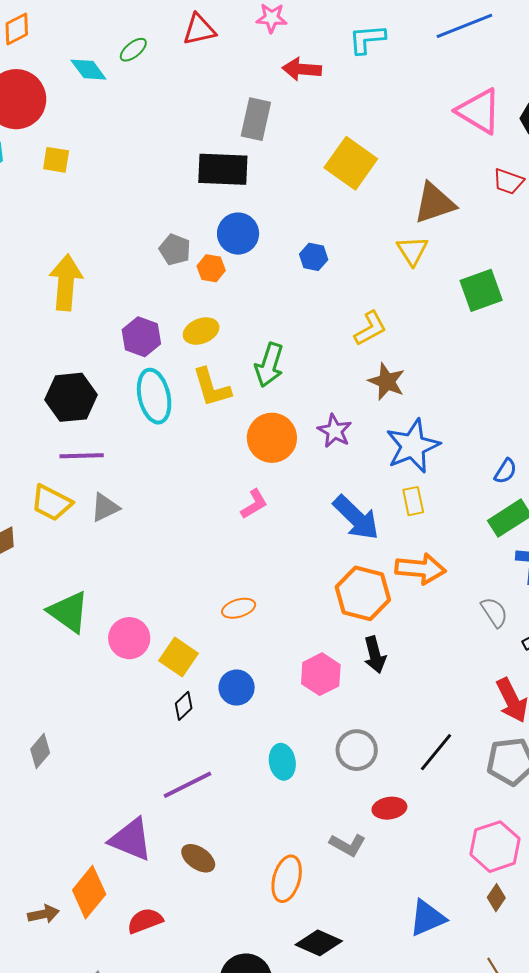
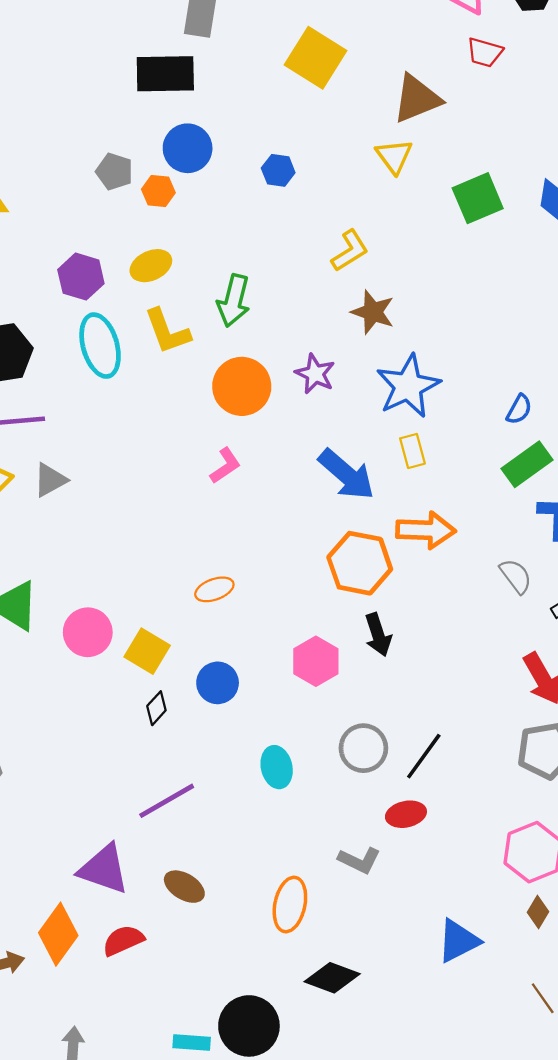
red trapezoid: (508, 181) -> (485, 52), moved
black line: (436, 752) -> (424, 756), moved
red semicircle: (145, 921) -> (123, 940), moved

